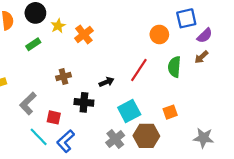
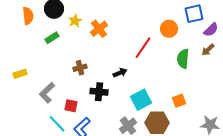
red line: (139, 70) -> (143, 48), moved

